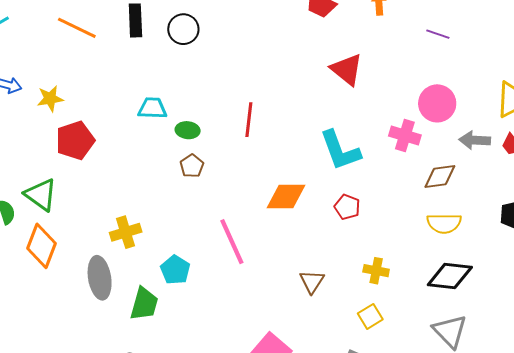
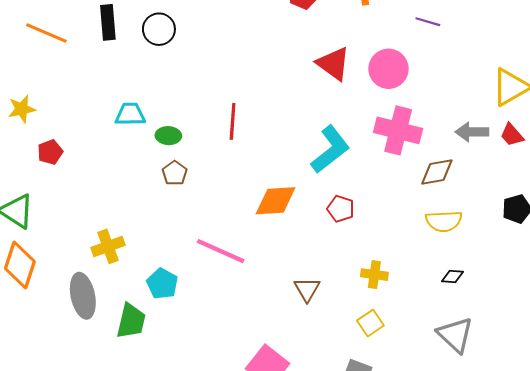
pink circle: (437, 103) -> (388, 69), moved
pink cross: (405, 136) -> (398, 130), size x1.4
red pentagon: (75, 140) -> (50, 152), size x0.6
cyan L-shape: (340, 150) -> (330, 149), turned -105
pink line: (232, 242) -> (221, 251), turned -39
black diamond: (450, 276) -> (453, 276), size x0.5

